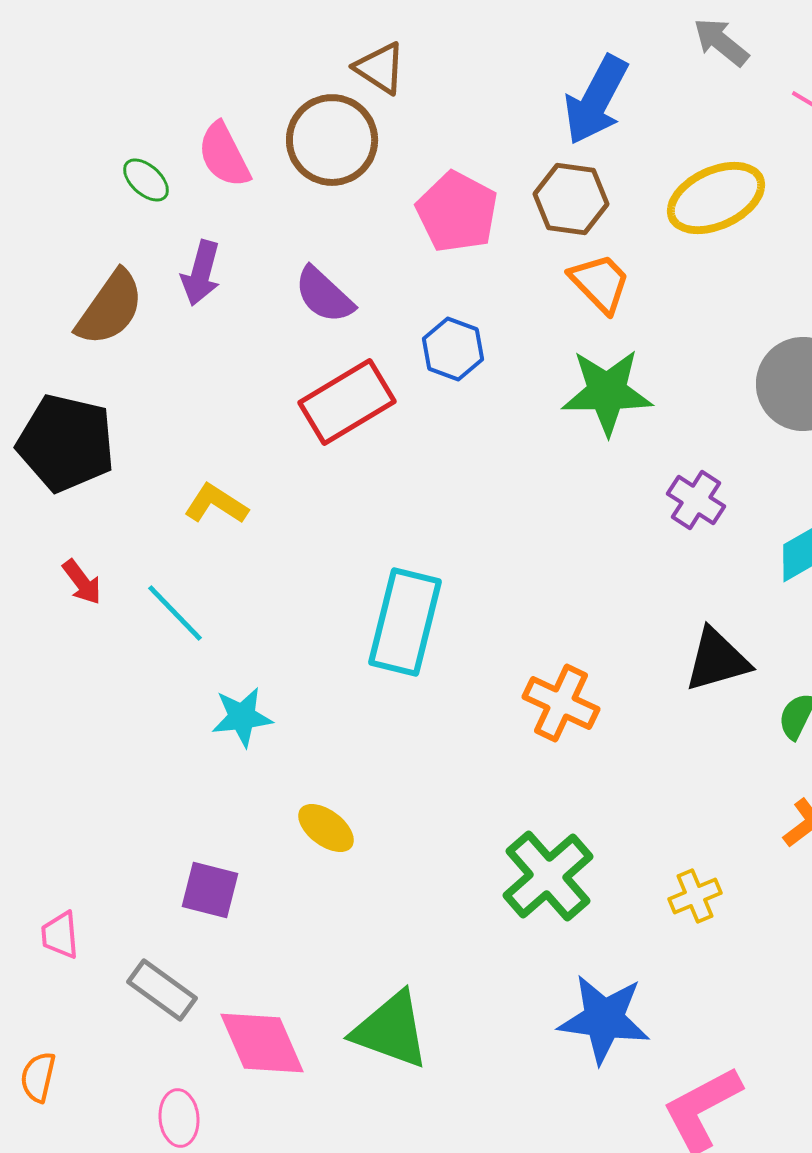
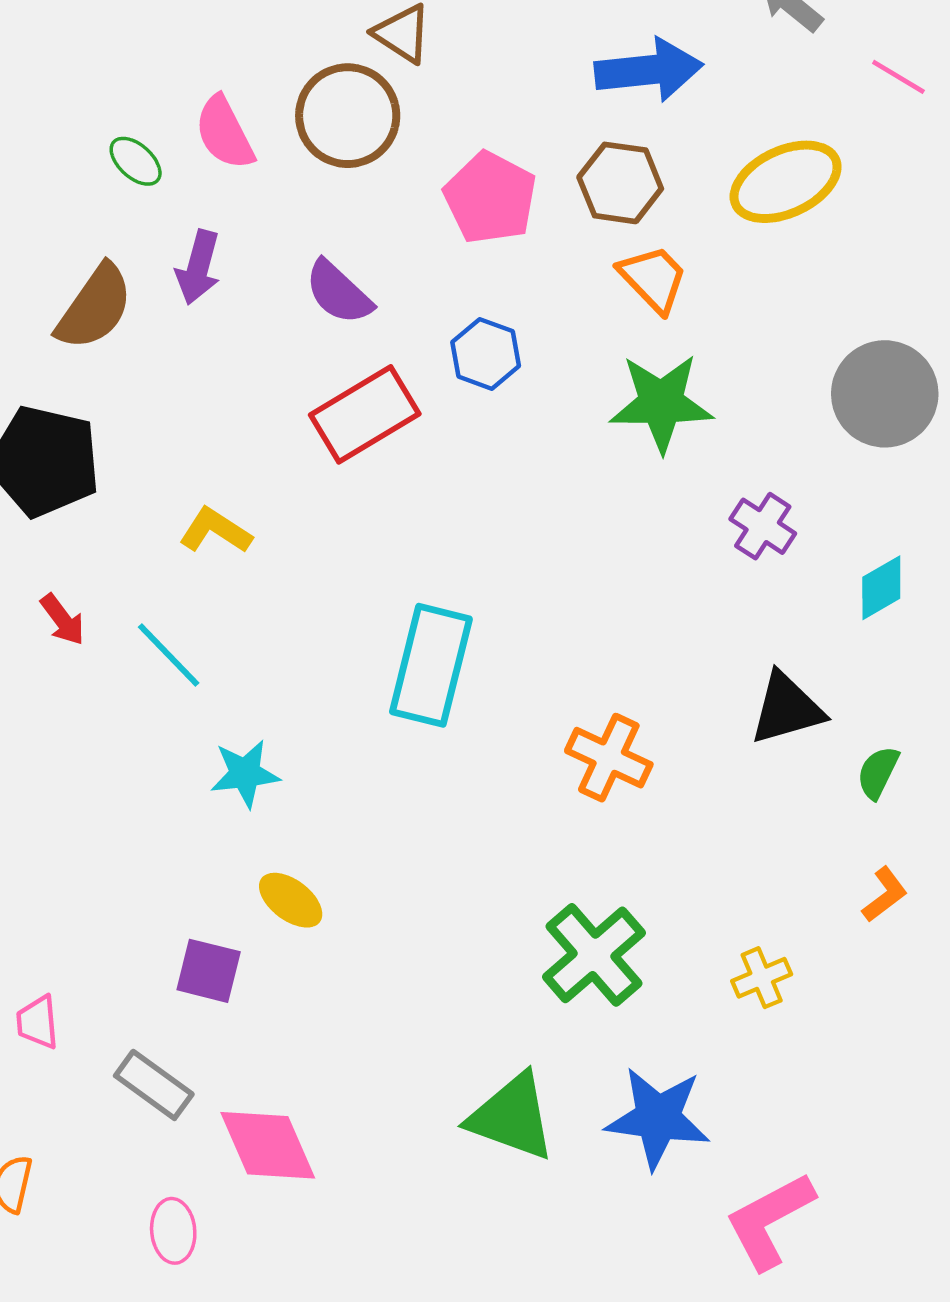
blue arrow: (596, 100) -> (649, 70), turned -124
yellow ellipse: (326, 828) -> (291, 900), moved
green triangle: (391, 1030) -> (512, 1117), moved

